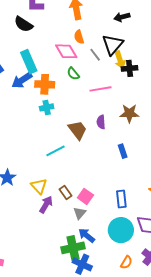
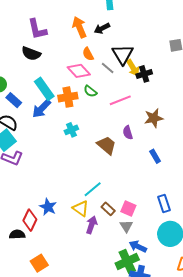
black arrow: (122, 17) -> (102, 28), moved
orange cross: (45, 84) -> (68, 97), moved
cyan line: (56, 151) -> (93, 189), moved

